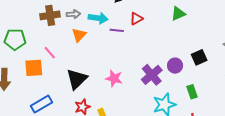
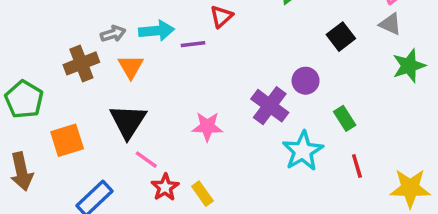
brown cross: (50, 15) -> (81, 63), moved
green pentagon: (15, 39) -> (24, 100), turned -30
pink line: (50, 53) -> (146, 160), moved
black square: (199, 57) -> (341, 37), moved
black triangle: (77, 79) -> (128, 121), moved

